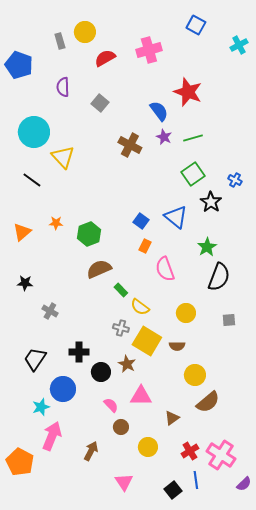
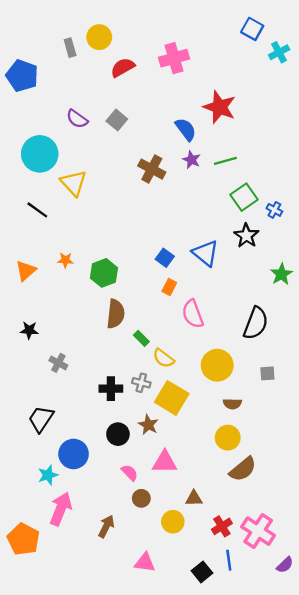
blue square: (196, 25) -> (252, 29), moved
purple semicircle: (63, 87) -> (77, 119), moved, turned -54
green square: (193, 174) -> (244, 197), moved
green star: (207, 247) -> (281, 274), moved
brown semicircle: (99, 269) -> (116, 314), turned 120
yellow circle: (186, 313) -> (217, 365), size x1.4
brown semicircle: (177, 346) -> (232, 404), moved
black cross: (79, 352) -> (111, 389), moved
brown triangle: (172, 418) -> (194, 498), moved, turned 35
pink triangle: (124, 482) -> (145, 563), turned -48

